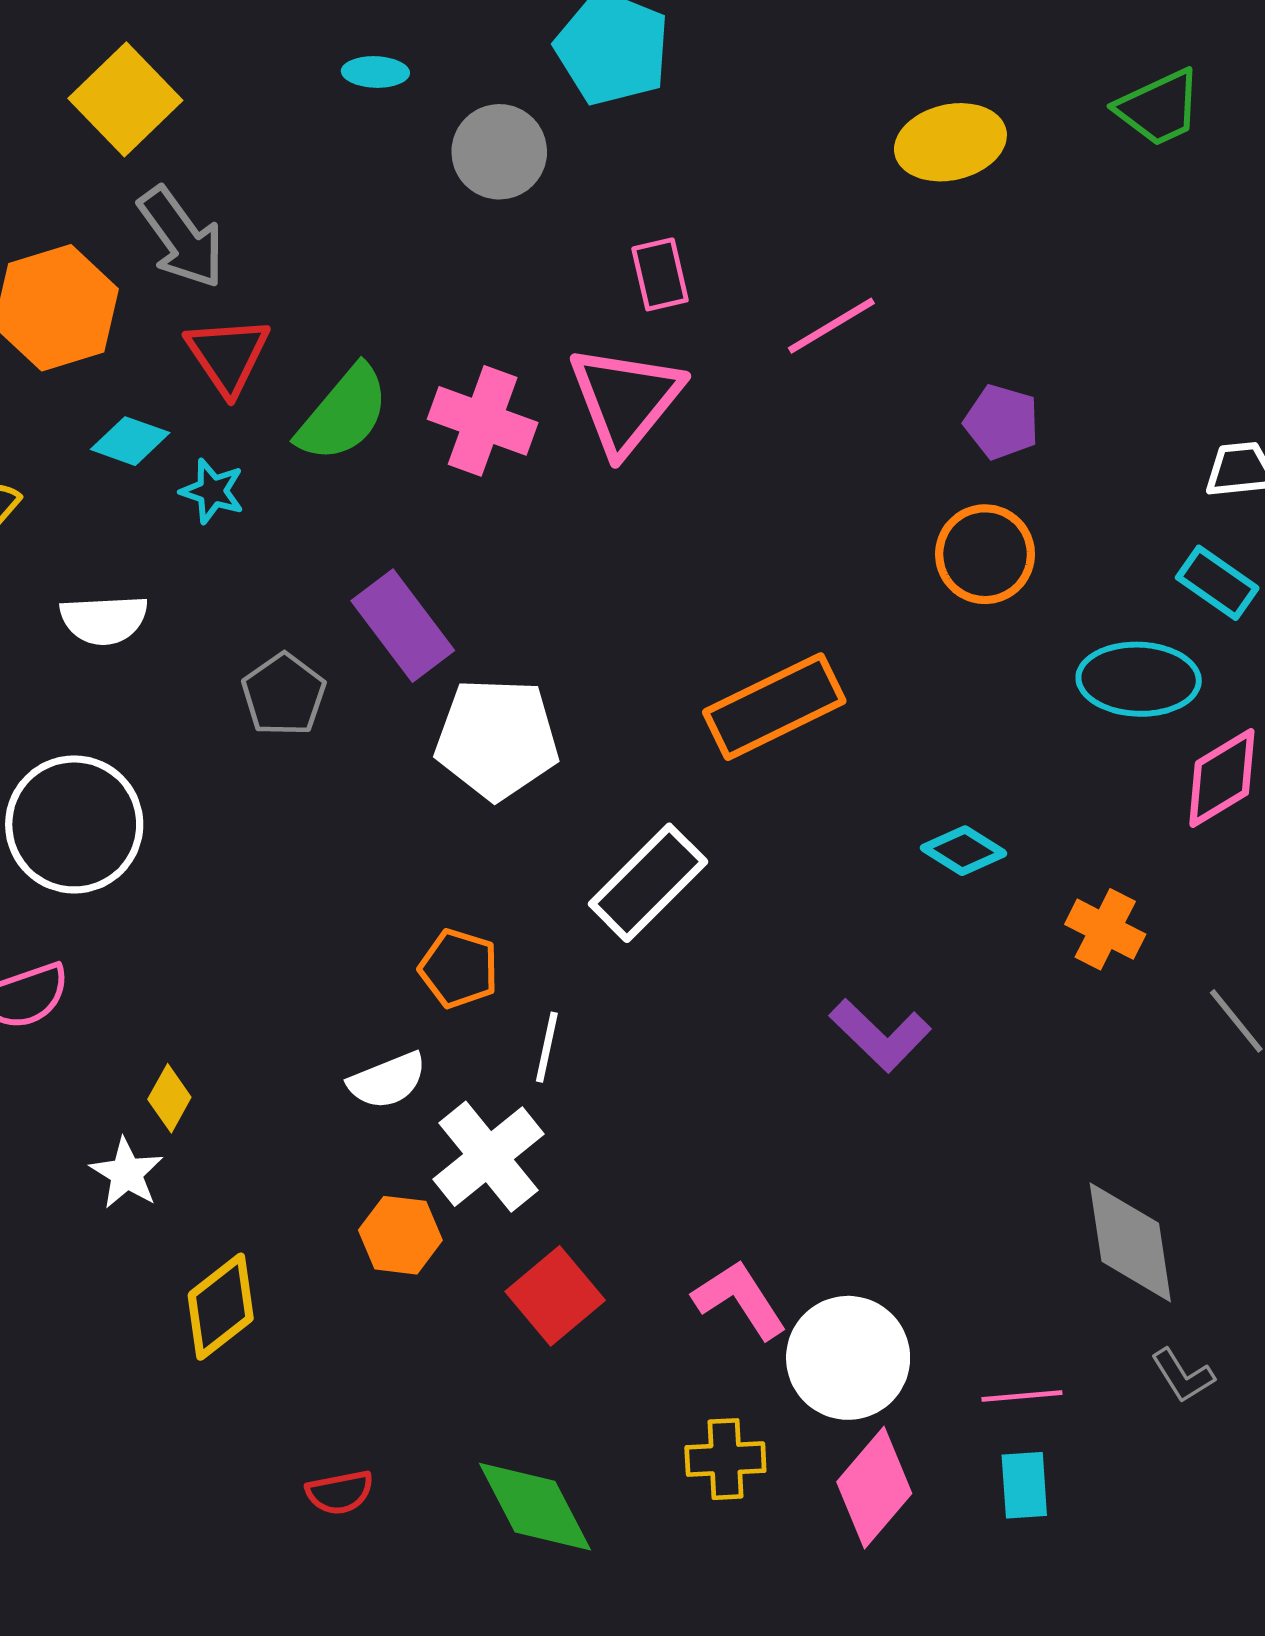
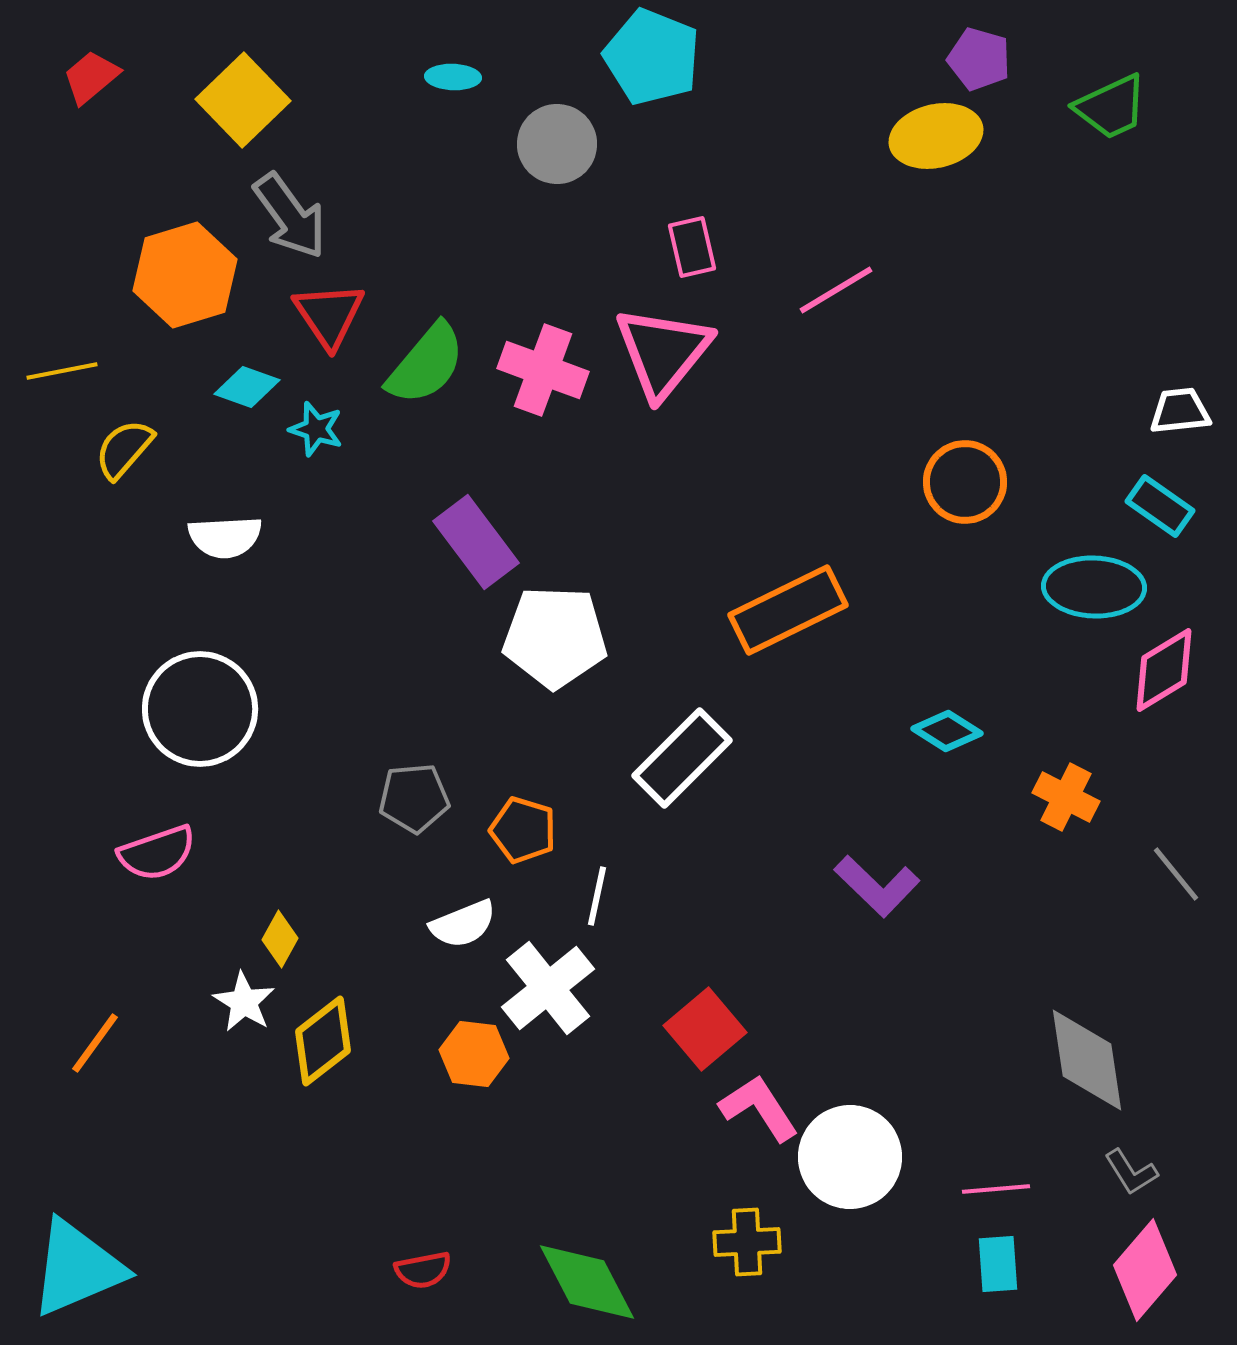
purple pentagon: (1002, 422) -> (979, 59), moved
gray pentagon: (284, 695) -> (414, 798), moved, turned 30
red square: (555, 1296) -> (705, 1029), moved
yellow diamond: (221, 1307) -> (323, 1041), moved
pink diamond: (874, 1488) -> (1145, 1270), moved

